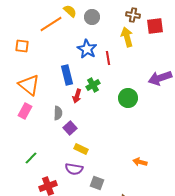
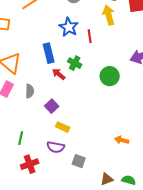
green cross: (93, 85) -> (75, 63), turned -32
red arrow: (77, 96) -> (59, 74), turned 112
gray semicircle: (58, 113) -> (30, 91), moved
green line: (31, 158) -> (21, 138), moved, turned -32

